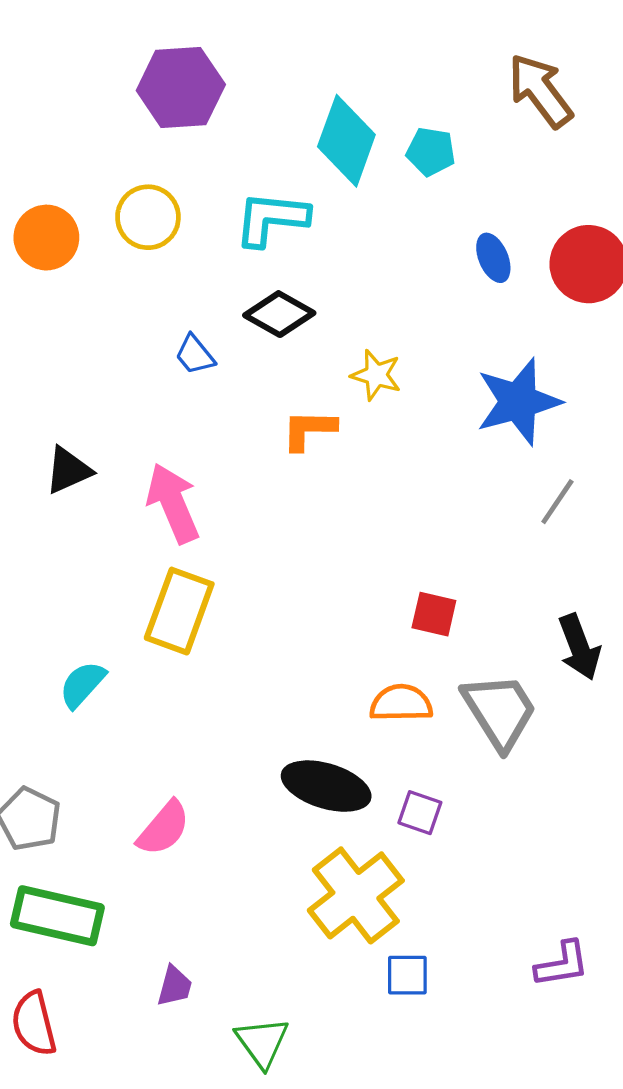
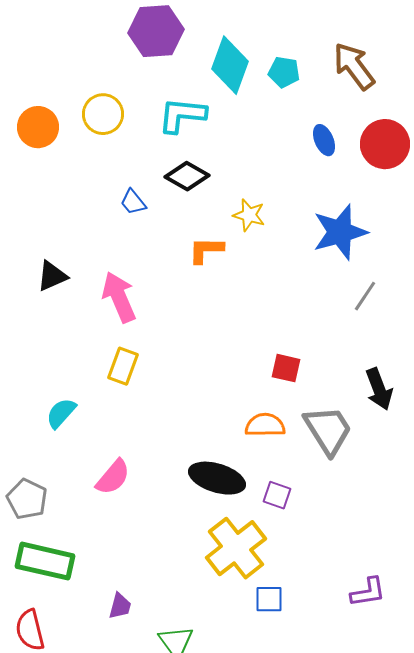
purple hexagon: (181, 88) -> (156, 31), moved
brown arrow: (540, 91) -> (354, 66), moved
yellow rectangle: (179, 611) -> (123, 366), size x0.7
pink semicircle: (164, 828) -> (113, 477), moved

